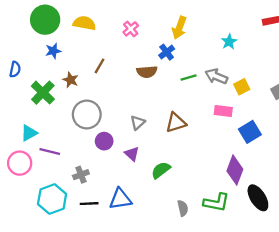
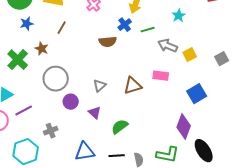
brown line: (99, 66) -> (62, 28), moved
green line: (189, 78) -> (148, 30), moved
pink rectangle: (223, 111) -> (161, 76), moved
purple line: (50, 152) -> (24, 111), turned -42
black line: (89, 204) -> (117, 156), moved

